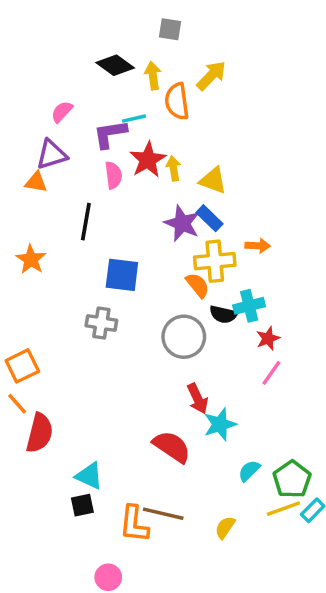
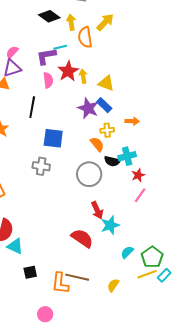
pink semicircle: (62, 112) -> (12, 52), moved
yellow cross: (215, 261) -> (107, 130), size x0.6
cyan triangle: (89, 476) -> (15, 246), moved

